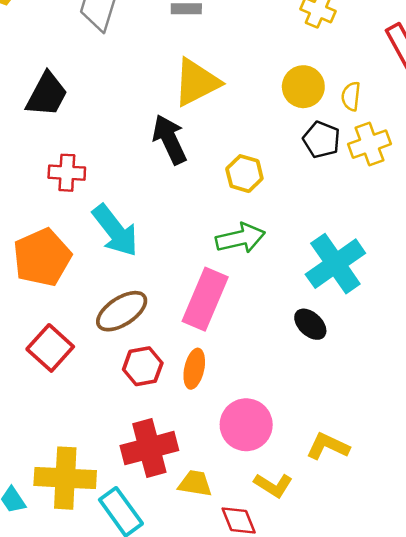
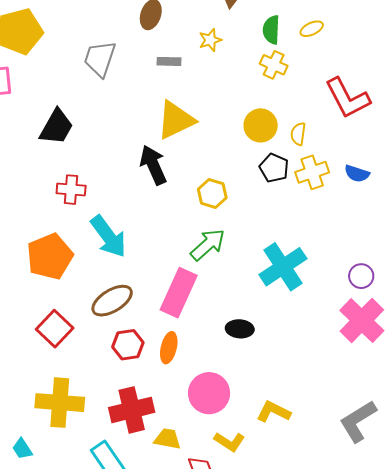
green arrow: (240, 238) -> (208, 245), turned -30
black ellipse: (310, 324) -> (240, 329), moved, turned -40
yellow cross: (65, 478) -> (60, 403), moved

